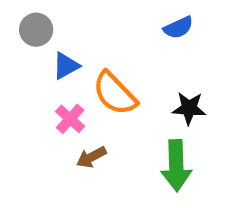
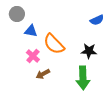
blue semicircle: (178, 28) -> (97, 20), moved
blue triangle: (66, 66) -> (31, 31), turned 40

